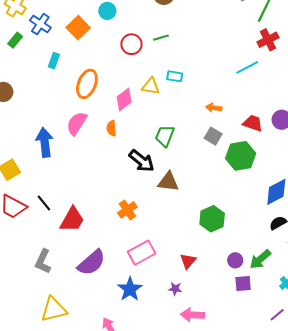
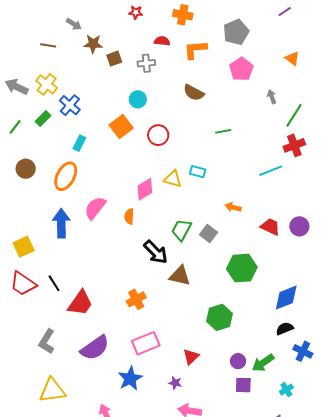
orange square: (78, 28) -> (121, 127), moved
green line: (161, 38) -> (223, 131), moved
orange ellipse: (87, 84) -> (66, 176), moved
gray square: (213, 136) -> (208, 233), moved
green hexagon: (241, 156) -> (242, 268), moved

